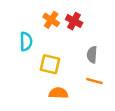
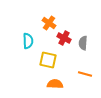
red cross: (74, 21) -> (64, 38), moved
gray semicircle: (92, 55) -> (83, 43), moved

